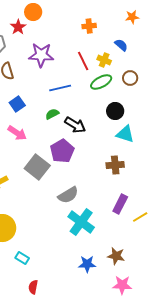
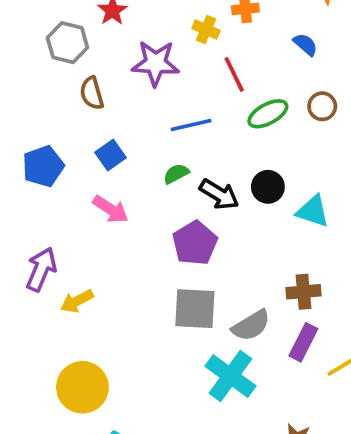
yellow cross: (104, 60) -> (206, 29), moved
black circle: (115, 111) -> (268, 187), moved
brown cross: (115, 165) -> (303, 292), moved
gray square: (37, 167) -> (195, 309), moved, turned -35
gray semicircle: (68, 195) -> (251, 325), moved

